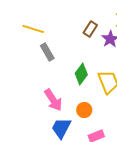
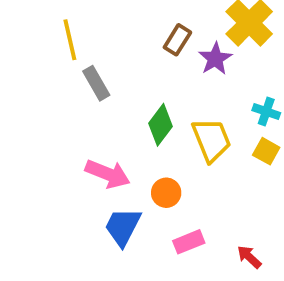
yellow line: (33, 29) -> (70, 40), turned 60
pink arrow: (53, 100) -> (108, 174), turned -35

